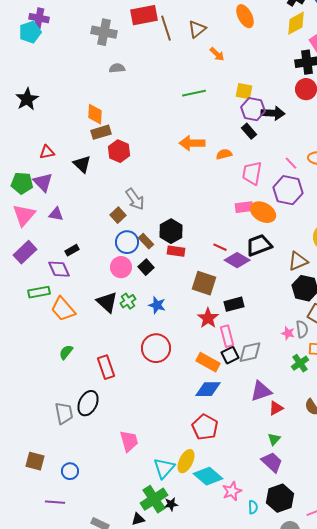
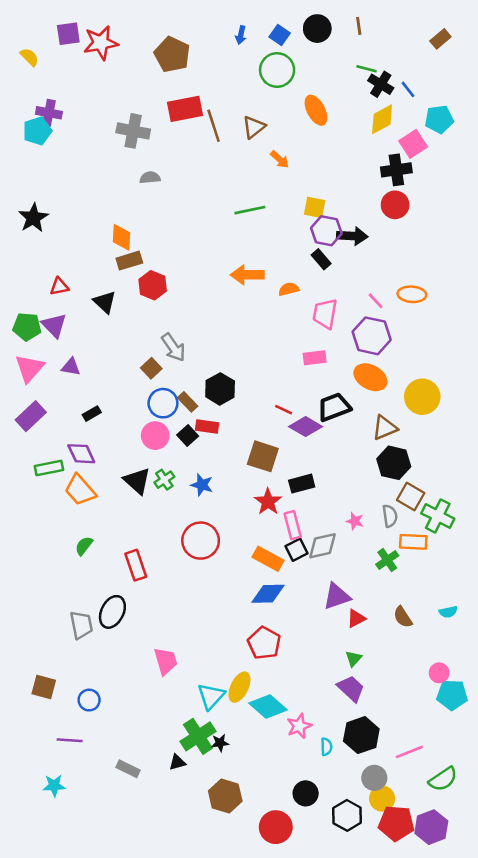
orange ellipse: (263, 212) -> (370, 377), moved
red rectangle: (176, 251) -> (207, 427), moved
purple diamond: (59, 269) -> (81, 454), moved
pink star: (288, 333) -> (355, 521), moved

